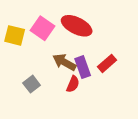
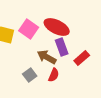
purple rectangle: (83, 67) -> (62, 47), moved
gray square: (32, 84) -> (30, 75), moved

